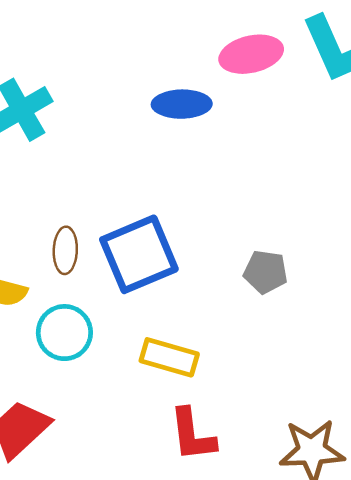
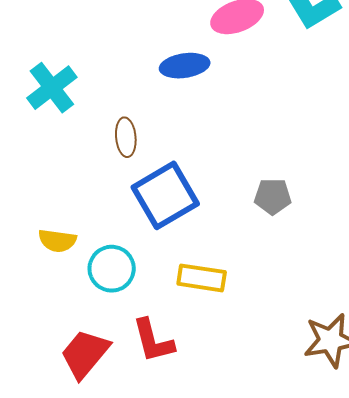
brown ellipse: (65, 250) -> (126, 137), moved
red L-shape: (192, 435) -> (153, 341), moved

